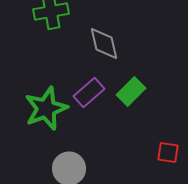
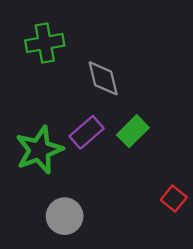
red square: (168, 153) -> (174, 198), turned 30

